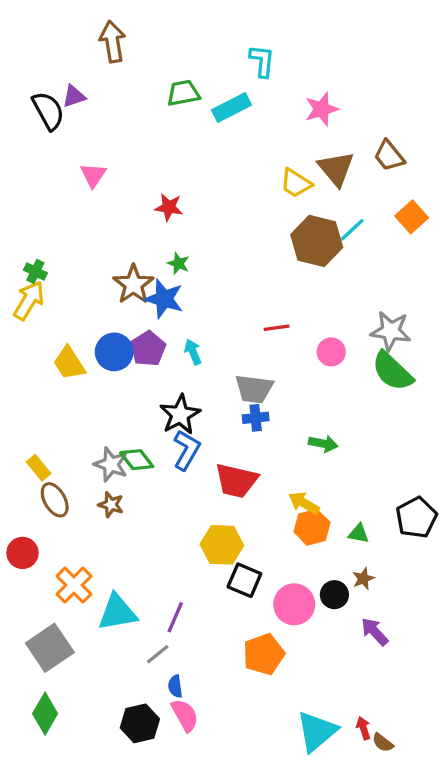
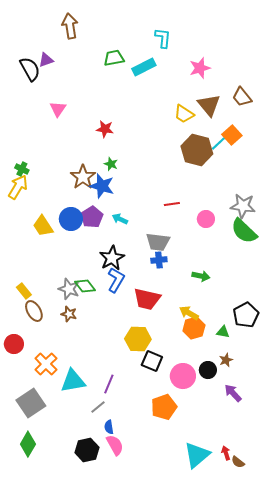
orange square: (412, 217) -> (232, 135), moved
cyan arrow: (193, 352) -> (120, 219), turned -42
black pentagon: (416, 518) -> (246, 315), moved

